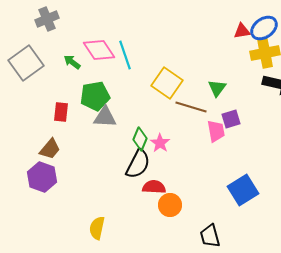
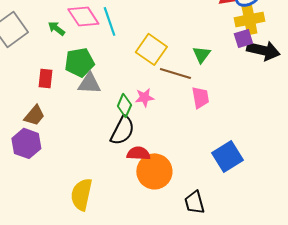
purple square: (231, 119) -> (243, 38), moved
pink star: (160, 143) -> (144, 97), moved, turned 30
orange circle: (170, 205) -> (154, 171), size x1.5
yellow semicircle: (97, 228) -> (81, 194), size x1.4

